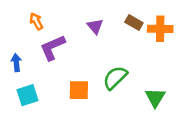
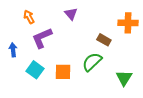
brown rectangle: (134, 23) -> (104, 40), moved
purple triangle: (95, 26) -> (71, 14), moved
cyan square: (28, 95) -> (35, 70), moved, turned -36

